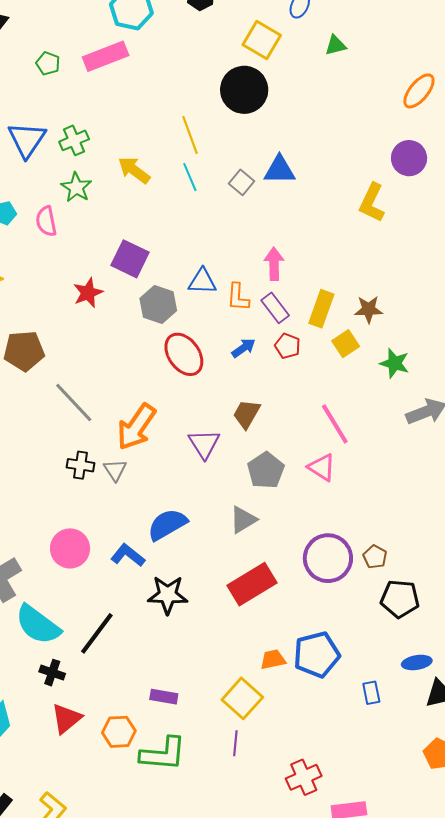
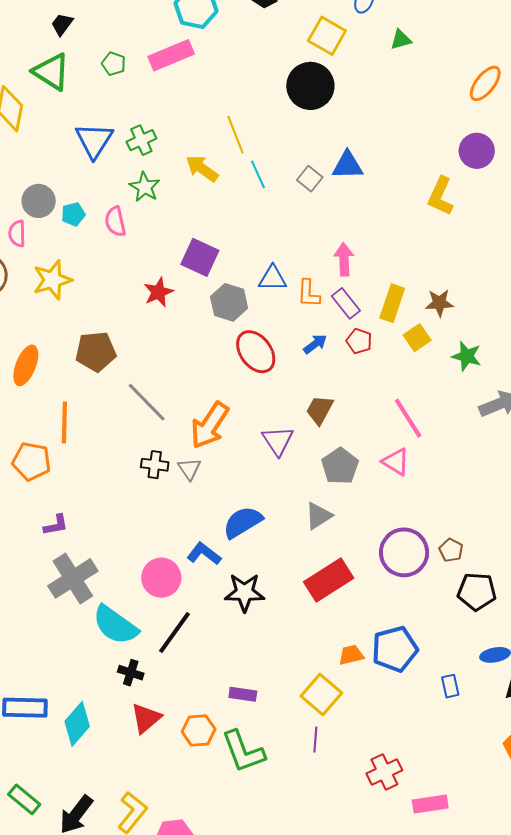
yellow line: (190, 135) -> (235, 135), moved
pink circle: (70, 548) -> (161, 578), moved
green L-shape: (163, 754) -> (243, 752), turned 66

